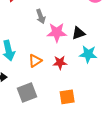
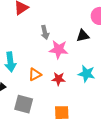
black triangle: (78, 33) -> (83, 36), moved
gray square: (27, 93) -> (24, 104), turned 30

